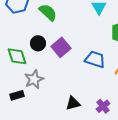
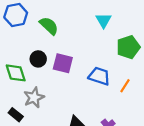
purple square: (61, 47) -> (63, 63), turned -36
black rectangle: (17, 95) -> (16, 115), turned 56

